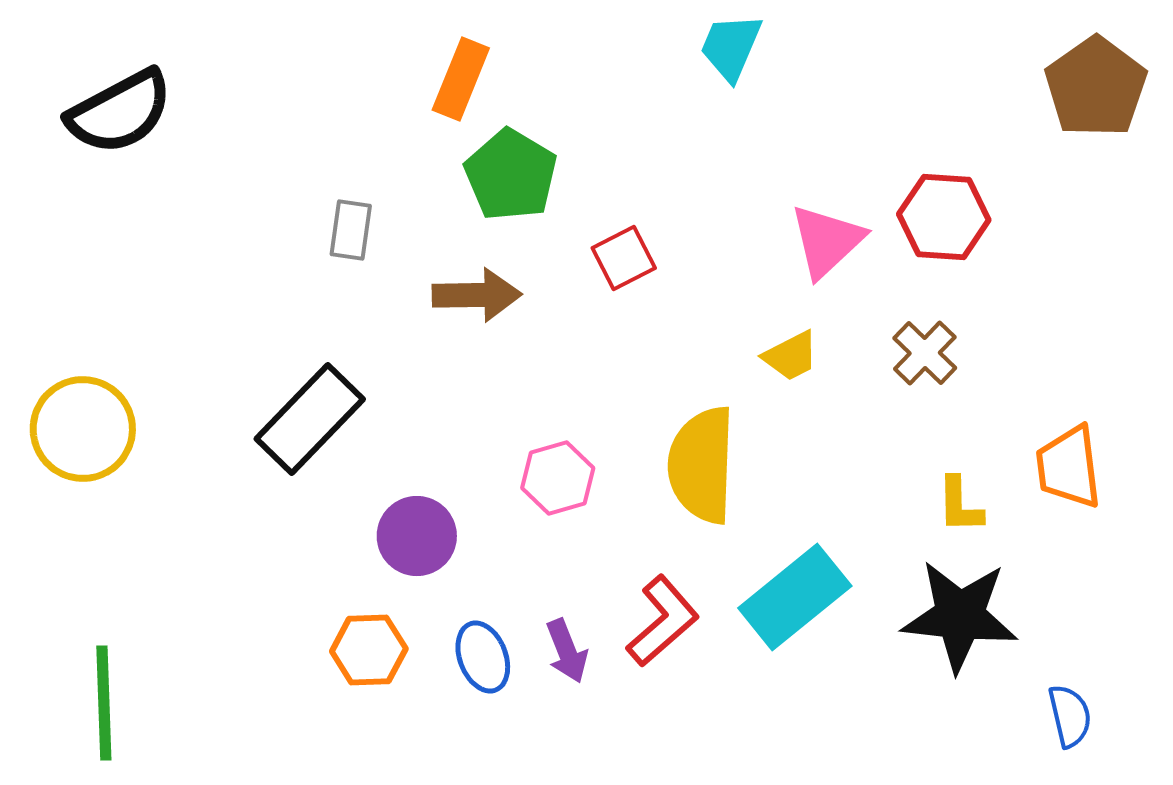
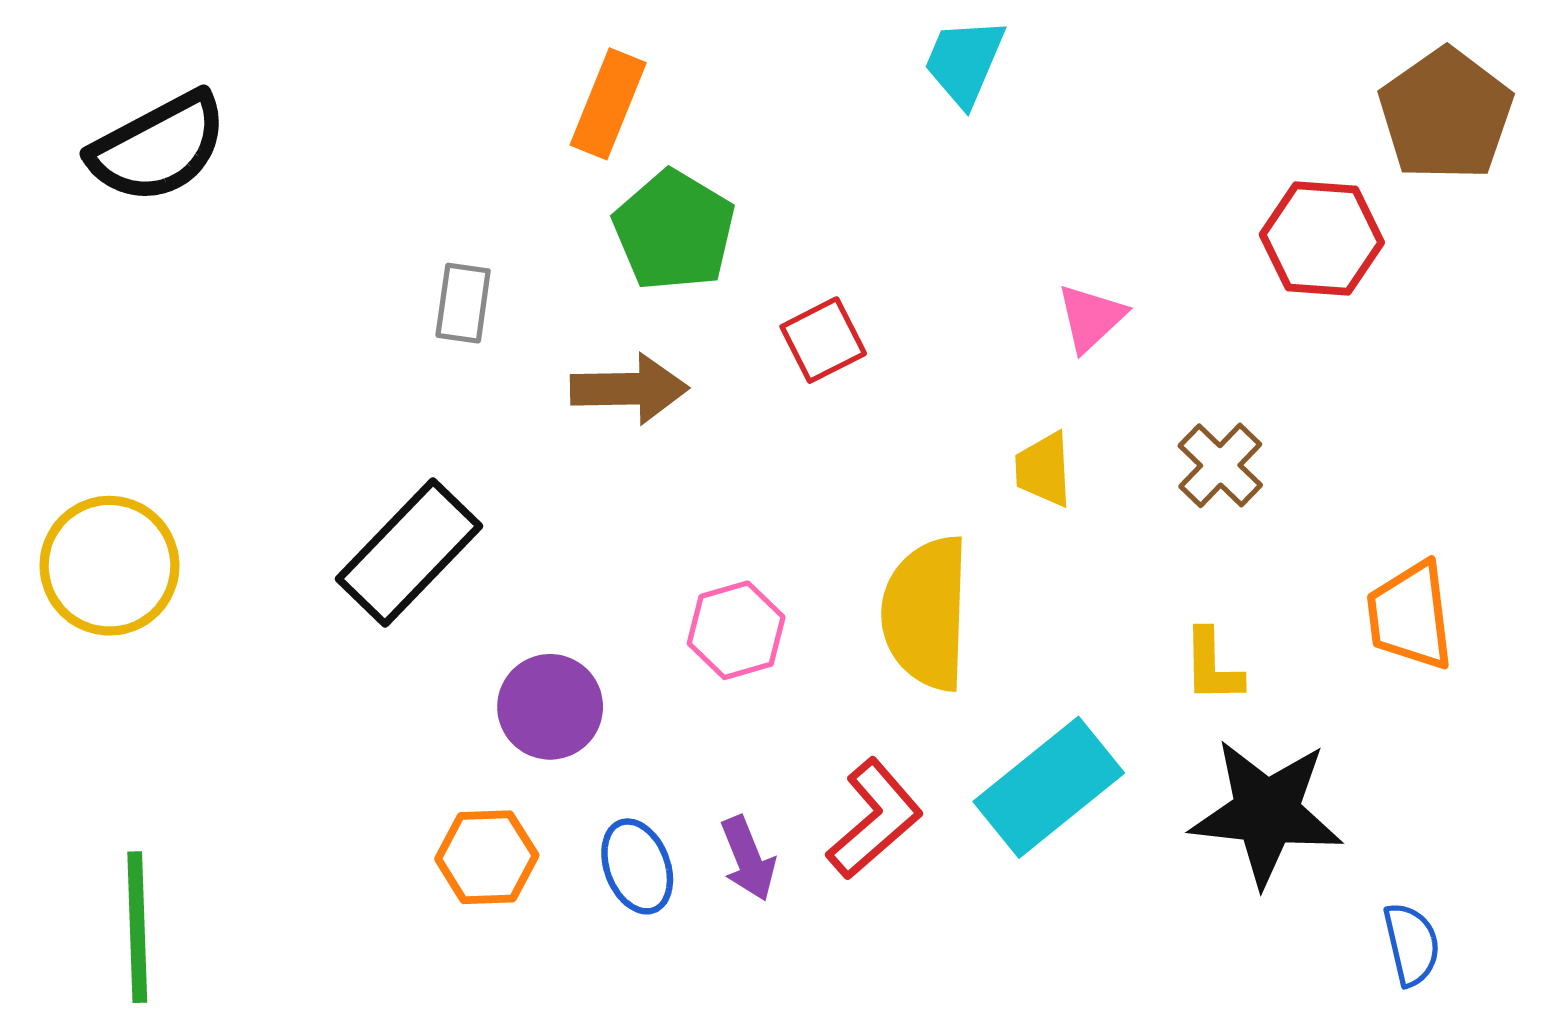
red hexagon: (944, 217) -> (1322, 238), moved
pink triangle: (827, 241) -> (1091, 318), size x0.7
yellow trapezoid: (791, 356) -> (1043, 469), turned 114
yellow L-shape: (960, 505) -> (1212, 666), moved

